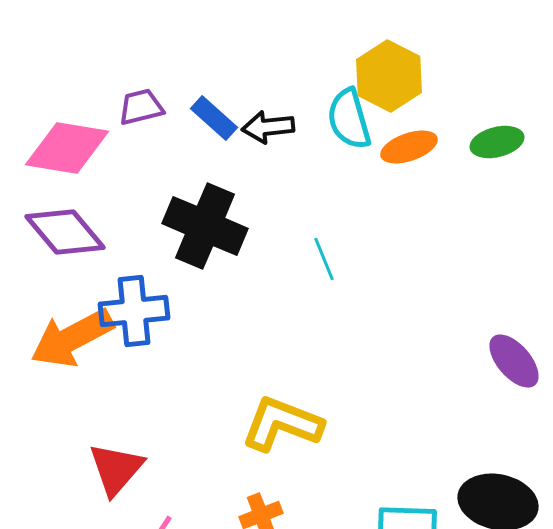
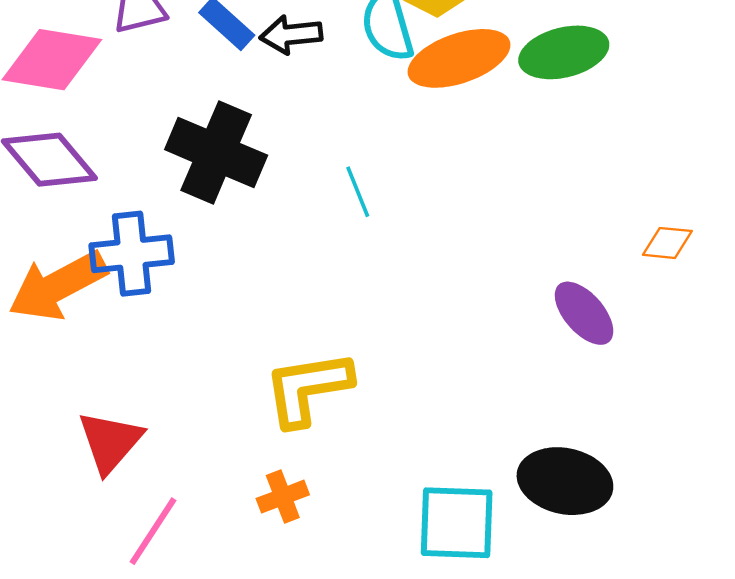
green ellipse: (497, 142) -> (564, 52), size x1.4
orange ellipse: (409, 147) -> (459, 58), size x1.5
yellow L-shape: (282, 424) -> (308, 388), turned -30

